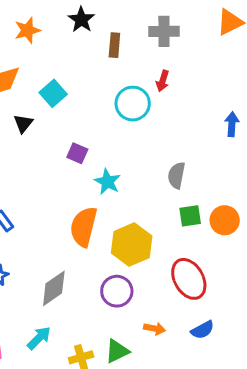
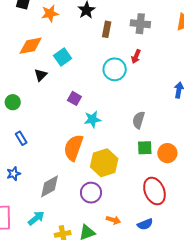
cyan star: (107, 182) -> (92, 119), turned 30
red ellipse: (189, 279) -> (154, 191), moved

